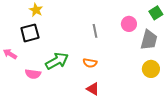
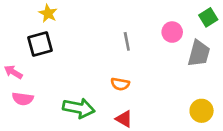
green arrow: (57, 61) -> (79, 108), moved, turned 40
yellow circle: (151, 69) -> (202, 111), moved
pink semicircle: (33, 74) -> (23, 99), moved

